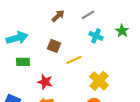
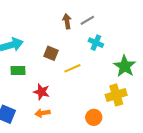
brown arrow: (58, 16) -> (67, 21), moved, turned -56
green star: (122, 31) -> (125, 66), moved, size x1.5
yellow cross: (99, 81) -> (116, 95), moved, turned 30

